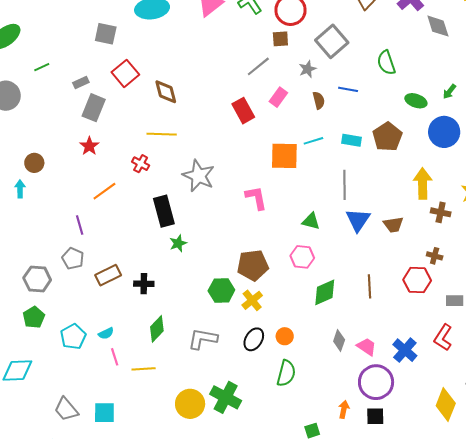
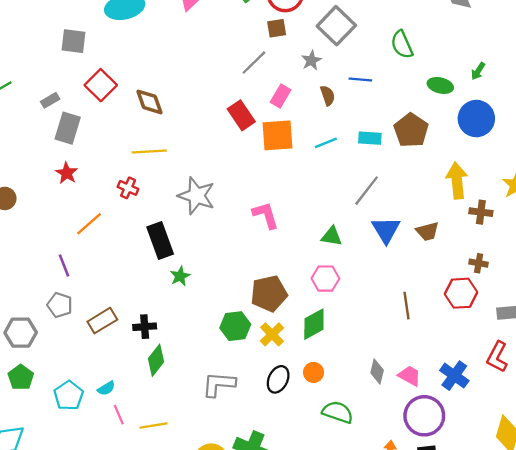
orange square: (284, 156) -> (277, 135), moved
gray line: (345, 185) -> (367, 191), turned 44
green diamond: (325, 292) -> (314, 324), moved
green diamond: (157, 329) -> (156, 360), moved
green semicircle: (286, 373) -> (338, 412), moved, turned -80

